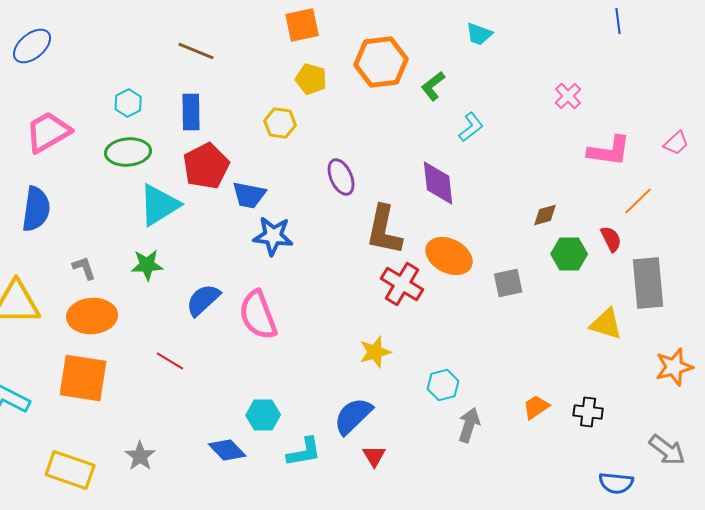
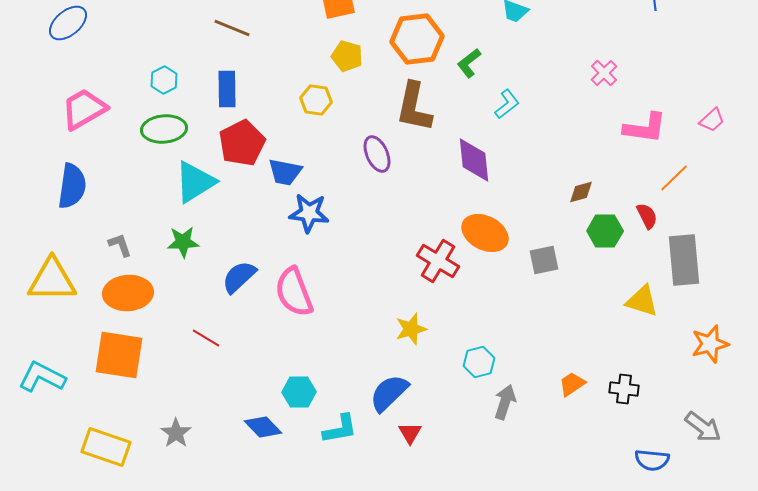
brown L-shape: (384, 230) -> (414, 107), moved

